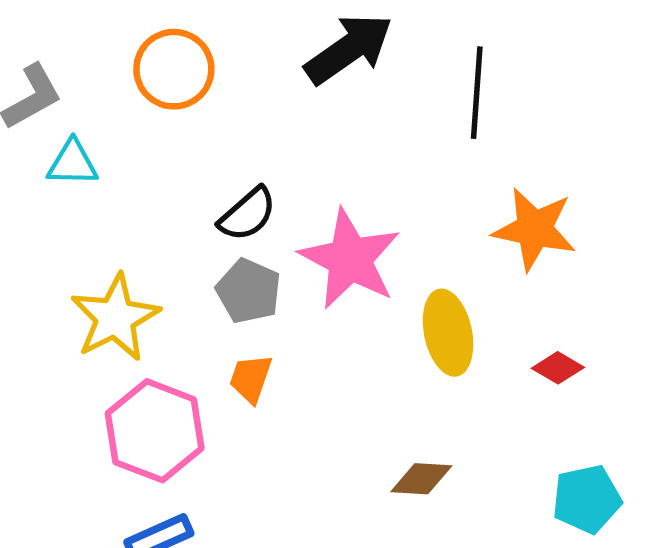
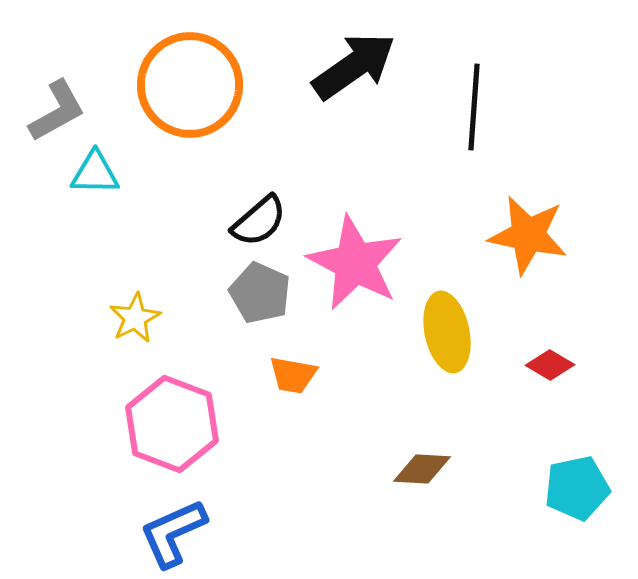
orange circle: (174, 69) -> (190, 85), size x1.4
yellow star: (115, 318) -> (135, 318), size x0.6
orange trapezoid: (251, 378) -> (293, 375), moved, turned -99

